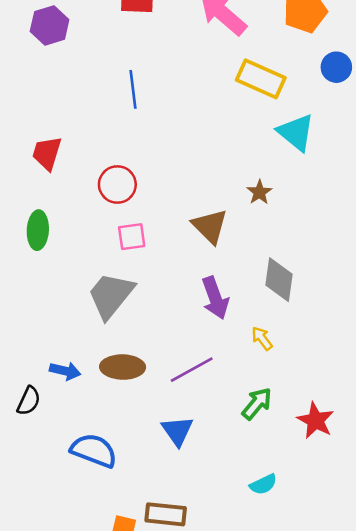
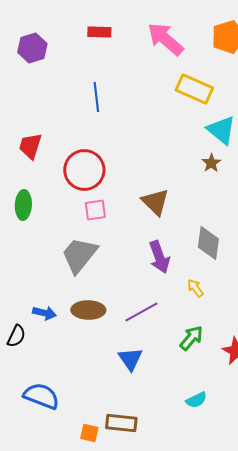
red circle: (117, 185) -> (84, 170), size x1.4
brown star: (259, 192) -> (211, 163), moved
blue semicircle: (94, 450) -> (41, 396), moved

